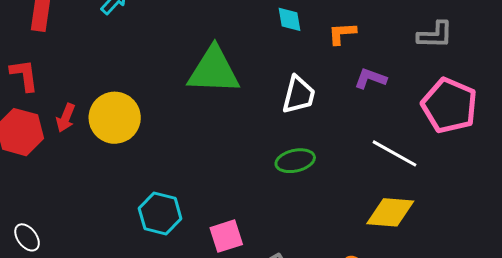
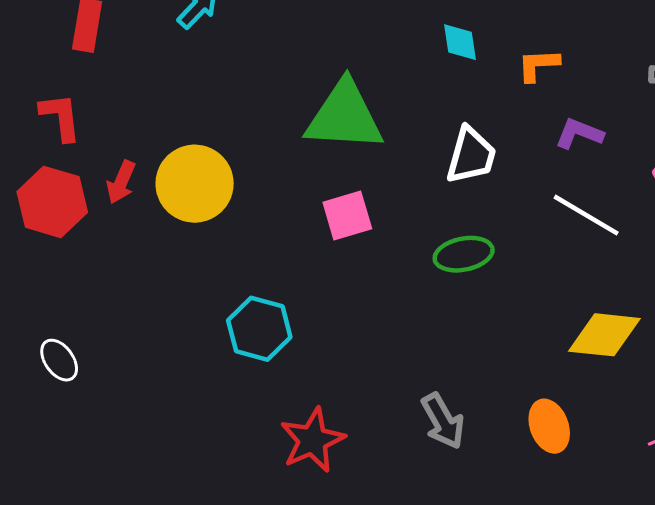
white line: (395, 153) -> (586, 215), moved
pink square: (226, 236) -> (347, 215), moved

